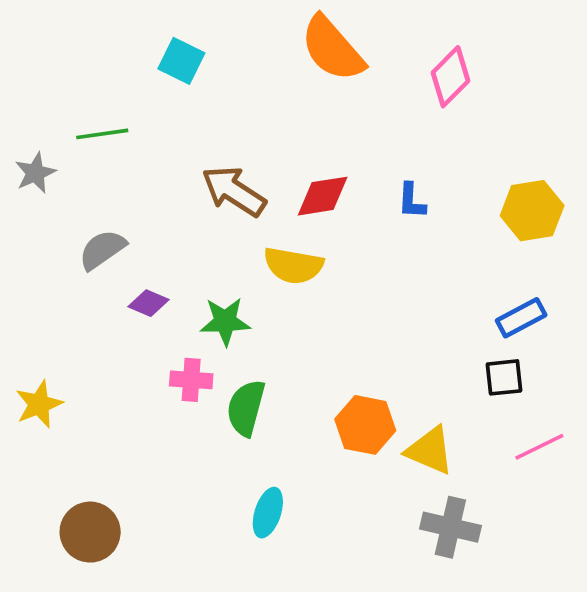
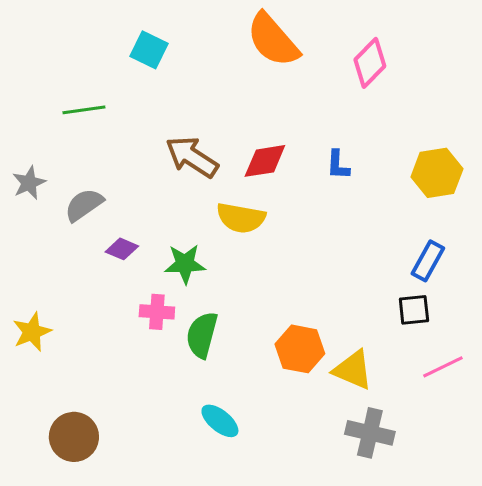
gray star: (35, 173) -> (29, 183), moved
blue rectangle: (521, 318) -> (428, 261), turned -33
cyan ellipse: (268, 513) -> (220, 421), turned -69

